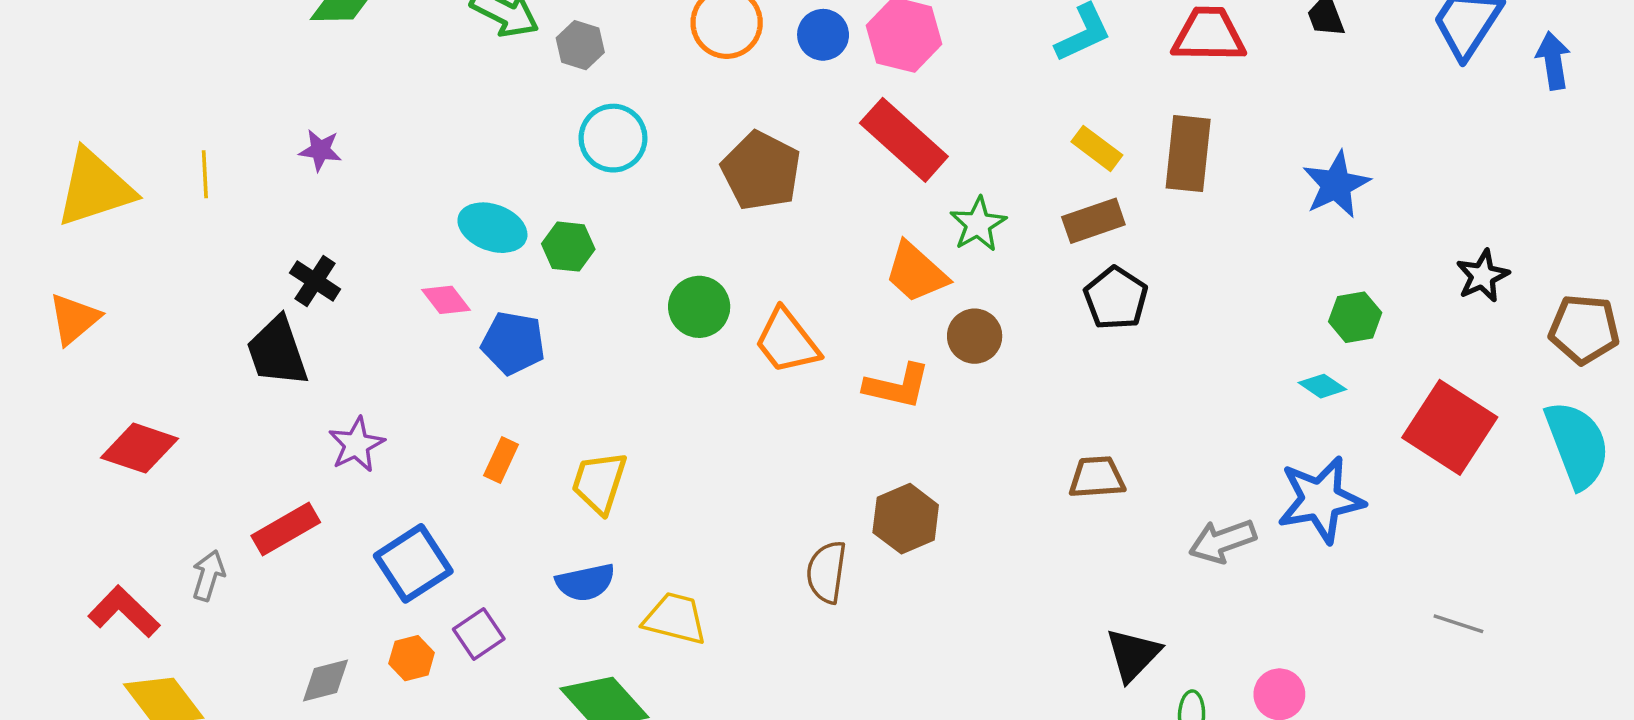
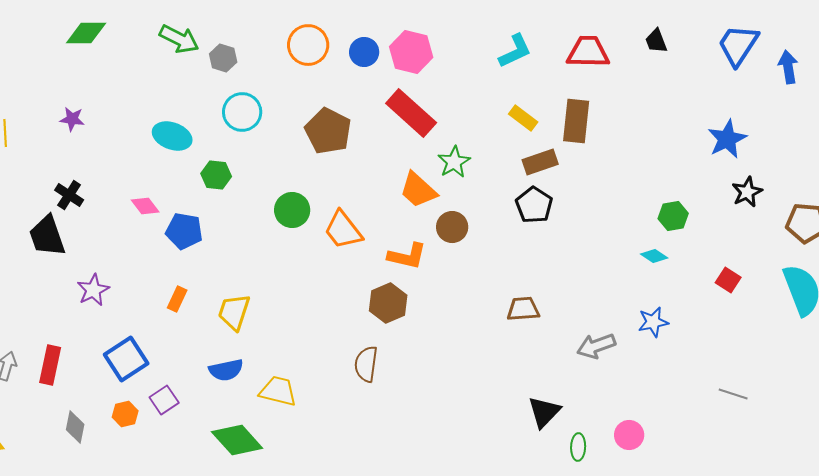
blue star: (1336, 185) -> (727, 139), moved
brown rectangle: (1093, 221) -> (540, 162), moved
cyan ellipse: (492, 228) -> (172, 136), moved
red square: (1450, 427) -> (728, 280), size x0.5
blue star: (1321, 500) -> (653, 322), size x0.6
brown hexagon: (906, 519) -> (388, 303), moved
red rectangle: (286, 529) -> (50, 365), moved, turned -48
gray diamond: (325, 680) -> (75, 427), turned -64

